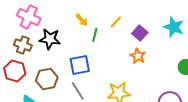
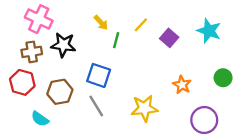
brown cross: (23, 45) -> (32, 52), turned -30
orange star: (138, 56) -> (182, 85), moved
blue square: (80, 65) -> (99, 75), turned 30

